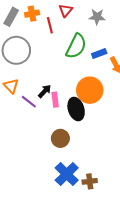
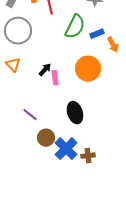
purple line: (29, 102) -> (30, 115), moved
black ellipse: (76, 109) -> (75, 113), moved
brown circle: (60, 138) -> (46, 138), moved

